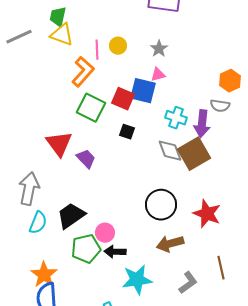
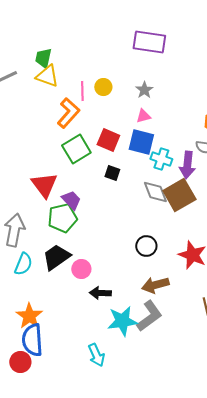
blue square: (143, 91) -> (141, 142), moved
green square: (91, 108) -> (76, 149), turned 32
black circle: (161, 205) -> (146, 246), size x0.7
pink circle: (105, 233) -> (81, 269), moved
green pentagon: (86, 249) -> (62, 218), moved
gray L-shape: (188, 283) -> (149, 316), moved, size x1.4

